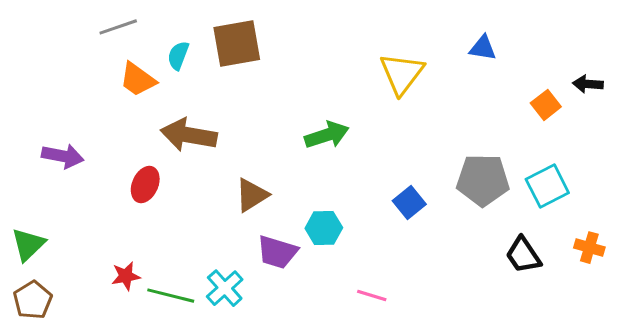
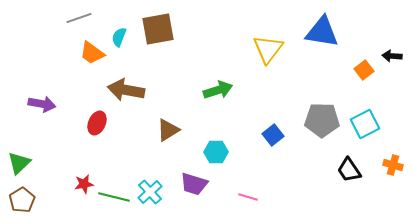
blue triangle: (483, 48) -> (322, 32), size x1.8
purple trapezoid: (277, 252) -> (194, 184), moved

